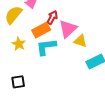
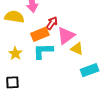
yellow semicircle: (13, 15) -> (14, 17), turned 54
yellow star: (19, 44) -> (15, 53), moved

